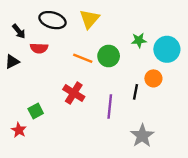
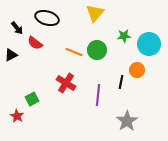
yellow triangle: (90, 19) -> (95, 13), moved
red semicircle: (39, 48) -> (35, 43), turned 35

